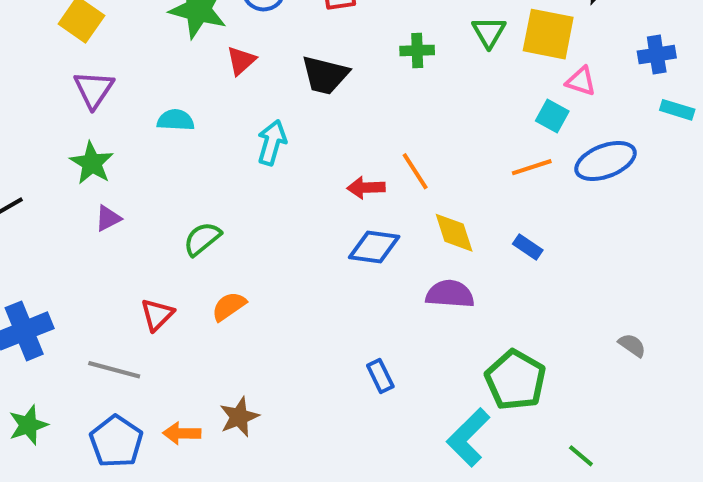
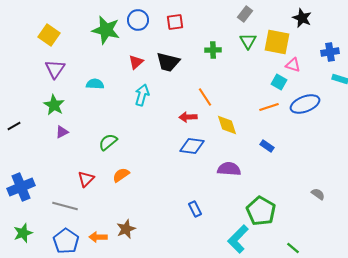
red triangle: (241, 61) -> (136, 62), moved
orange line: (415, 171) -> (205, 97), moved
yellow diamond: (454, 233) -> (227, 125), moved

